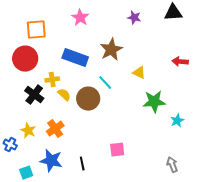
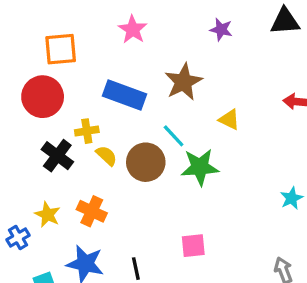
green star: (154, 102) -> (200, 167), moved
orange cross: (55, 129) -> (92, 211), turned -30
blue cross: (10, 145) -> (18, 237), turned 32

